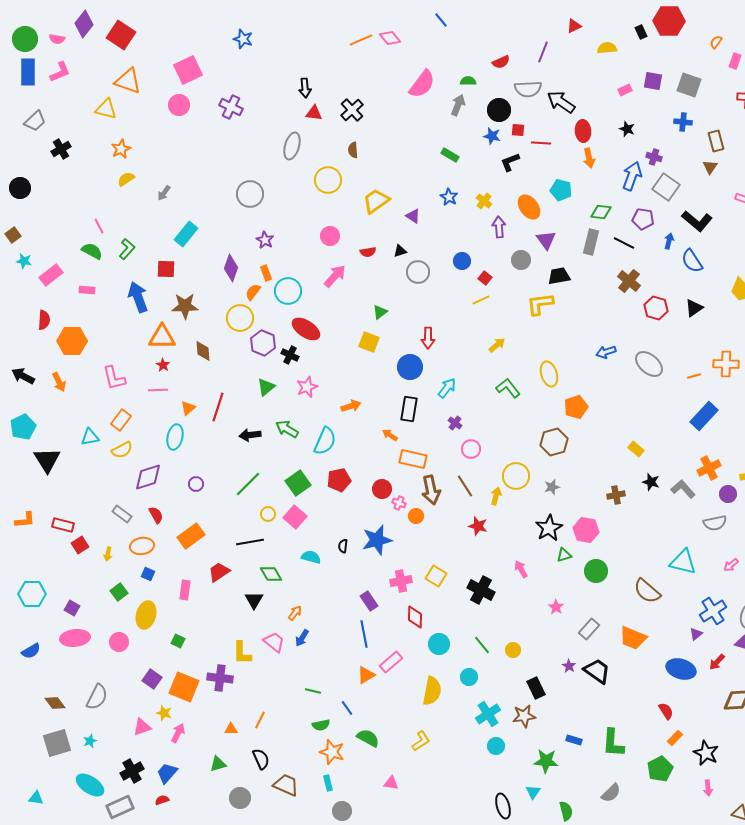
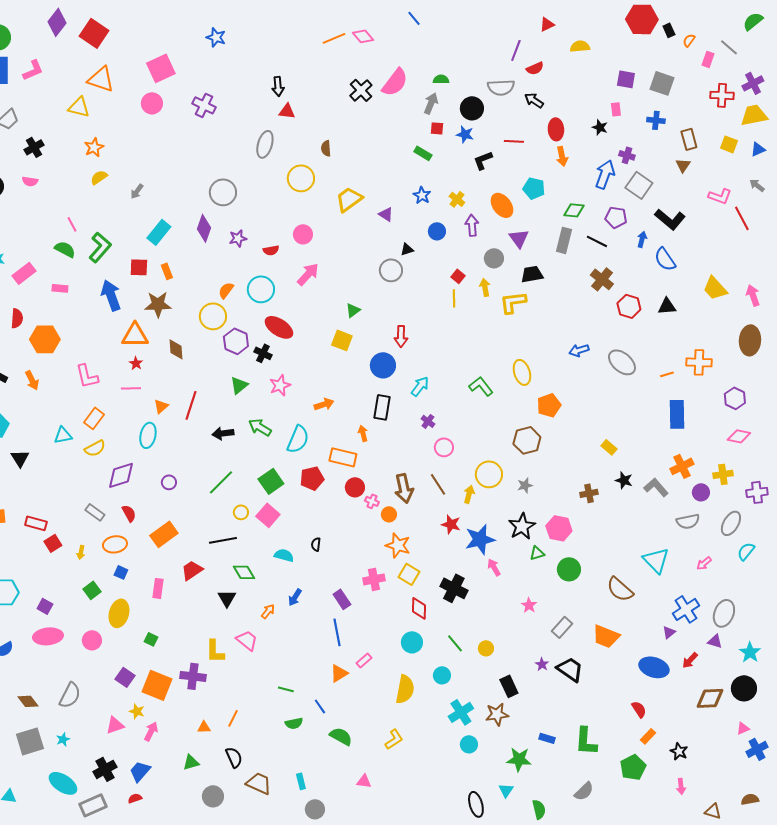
black rectangle: (641, 32) -> (669, 30), moved
pink semicircle: (57, 39) -> (30, 181), moved
red semicircle: (501, 62) -> (535, 68), moved
pink rectangle: (625, 90) -> (616, 109), moved, turned -72
black arrow: (561, 102) -> (534, 100), size x0.7
black cross: (352, 110) -> (361, 90), moved
red square: (518, 130) -> (437, 128), moved
purple star: (265, 240) -> (238, 238), turned 30
green L-shape: (127, 249) -> (100, 247), size x1.4
black triangle: (400, 251) -> (407, 249), moved
red semicircle: (368, 252) -> (271, 250), moved
blue circle: (462, 261) -> (437, 231), moved
purple diamond: (231, 268) -> (204, 228), moved
orange rectangle: (266, 273) -> (167, 271), moved
yellow line: (481, 300) -> (454, 298), turned -66
black triangle: (694, 308) -> (667, 306), turned 30
yellow arrow: (497, 345) -> (485, 287), moved, turned -60
blue rectangle: (704, 416) -> (677, 414), turned -44
orange arrow: (390, 435) -> (363, 433), turned 42
orange rectangle: (413, 459) -> (343, 457), moved
black triangle: (47, 460) -> (20, 458), size x0.7
blue star: (377, 540) -> (480, 539), moved
cyan triangle: (683, 562) -> (656, 560), turned 32
red diamond: (415, 617) -> (419, 608), moved
blue arrow: (302, 638) -> (295, 597), moved
pink rectangle: (391, 662) -> (364, 660), size x0.7
orange star: (332, 752) -> (398, 545), moved
black star: (706, 753) -> (679, 751), size x0.7

